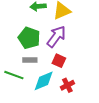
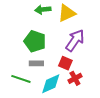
purple arrow: (56, 36) -> (75, 40), moved
red cross: (67, 85) -> (75, 78), moved

